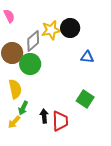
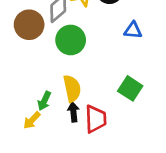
green circle: (30, 64) -> (71, 40), moved
yellow semicircle: (15, 89) -> (72, 88), moved

